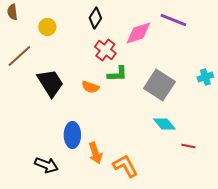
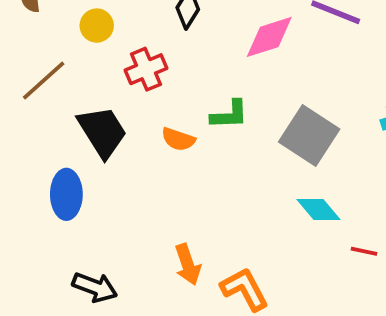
red cross: (105, 50) -> (146, 69), moved, turned 30
blue ellipse: (72, 135) -> (66, 194), moved

